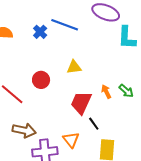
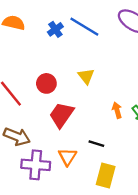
yellow triangle: (74, 67) -> (86, 76), turned 49
red trapezoid: (81, 103) -> (62, 115), moved
black line: (94, 124) -> (96, 144), turned -48

